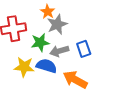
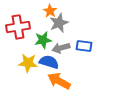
blue rectangle: (84, 49) -> (84, 46), turned -63
orange arrow: (75, 80) -> (59, 81), moved

